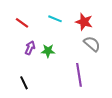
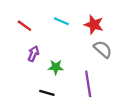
green star: (48, 51) -> (56, 67), moved
black line: (24, 83) -> (47, 93), moved, turned -48

